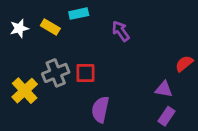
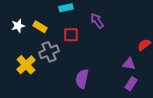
yellow rectangle: (50, 27) -> (40, 27), moved
white star: (19, 28) -> (18, 26), moved
red square: (85, 73) -> (71, 35), moved

